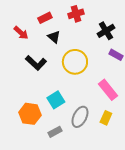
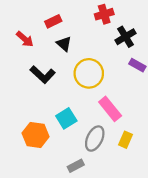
red cross: (76, 14) -> (104, 14), moved
pink rectangle: (108, 90) -> (110, 109), moved
gray rectangle: (55, 132) -> (76, 166), moved

